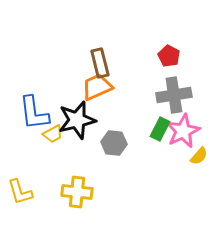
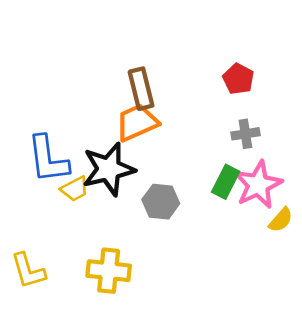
gray cross: (174, 95) -> (245, 134), size x0.6

